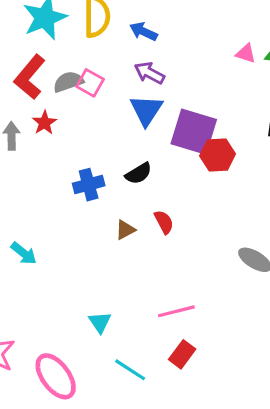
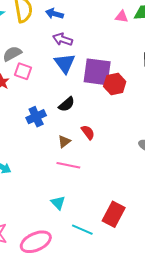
pink square: (90, 83) -> (23, 71), moved
pink line: (176, 311) -> (68, 165), moved, turned 35
red rectangle: (182, 354) -> (114, 214), size x1.4
pink ellipse: (56, 376) -> (36, 242), turned -68

